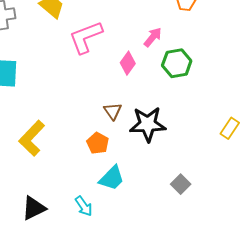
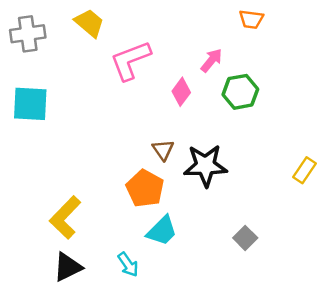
yellow L-shape: (32, 138) -> (65, 217), moved
orange pentagon: (98, 143) -> (145, 188), size x1.4

